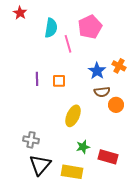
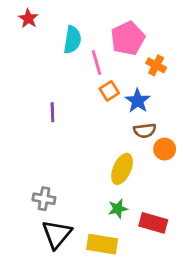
orange cross: (119, 66) -> (156, 65), moved
orange square: (59, 81) -> (109, 91), moved, turned -32
yellow ellipse: (73, 116) -> (122, 169), moved

